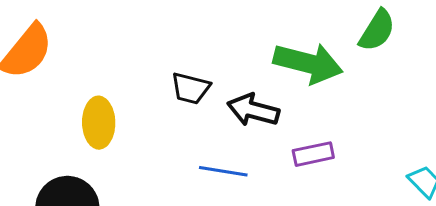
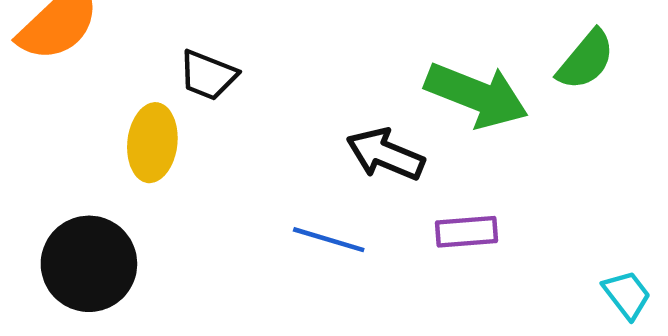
black trapezoid: (191, 88) -> (208, 75), moved

